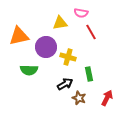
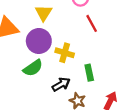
yellow triangle: (60, 23) -> (44, 13), moved, turned -49
green semicircle: (29, 70) -> (33, 68), moved, turned -36

